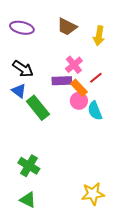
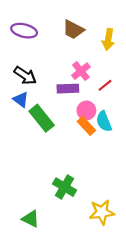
orange rectangle: (79, 88) -> (86, 126), moved
green cross: (29, 166) -> (65, 187), moved

